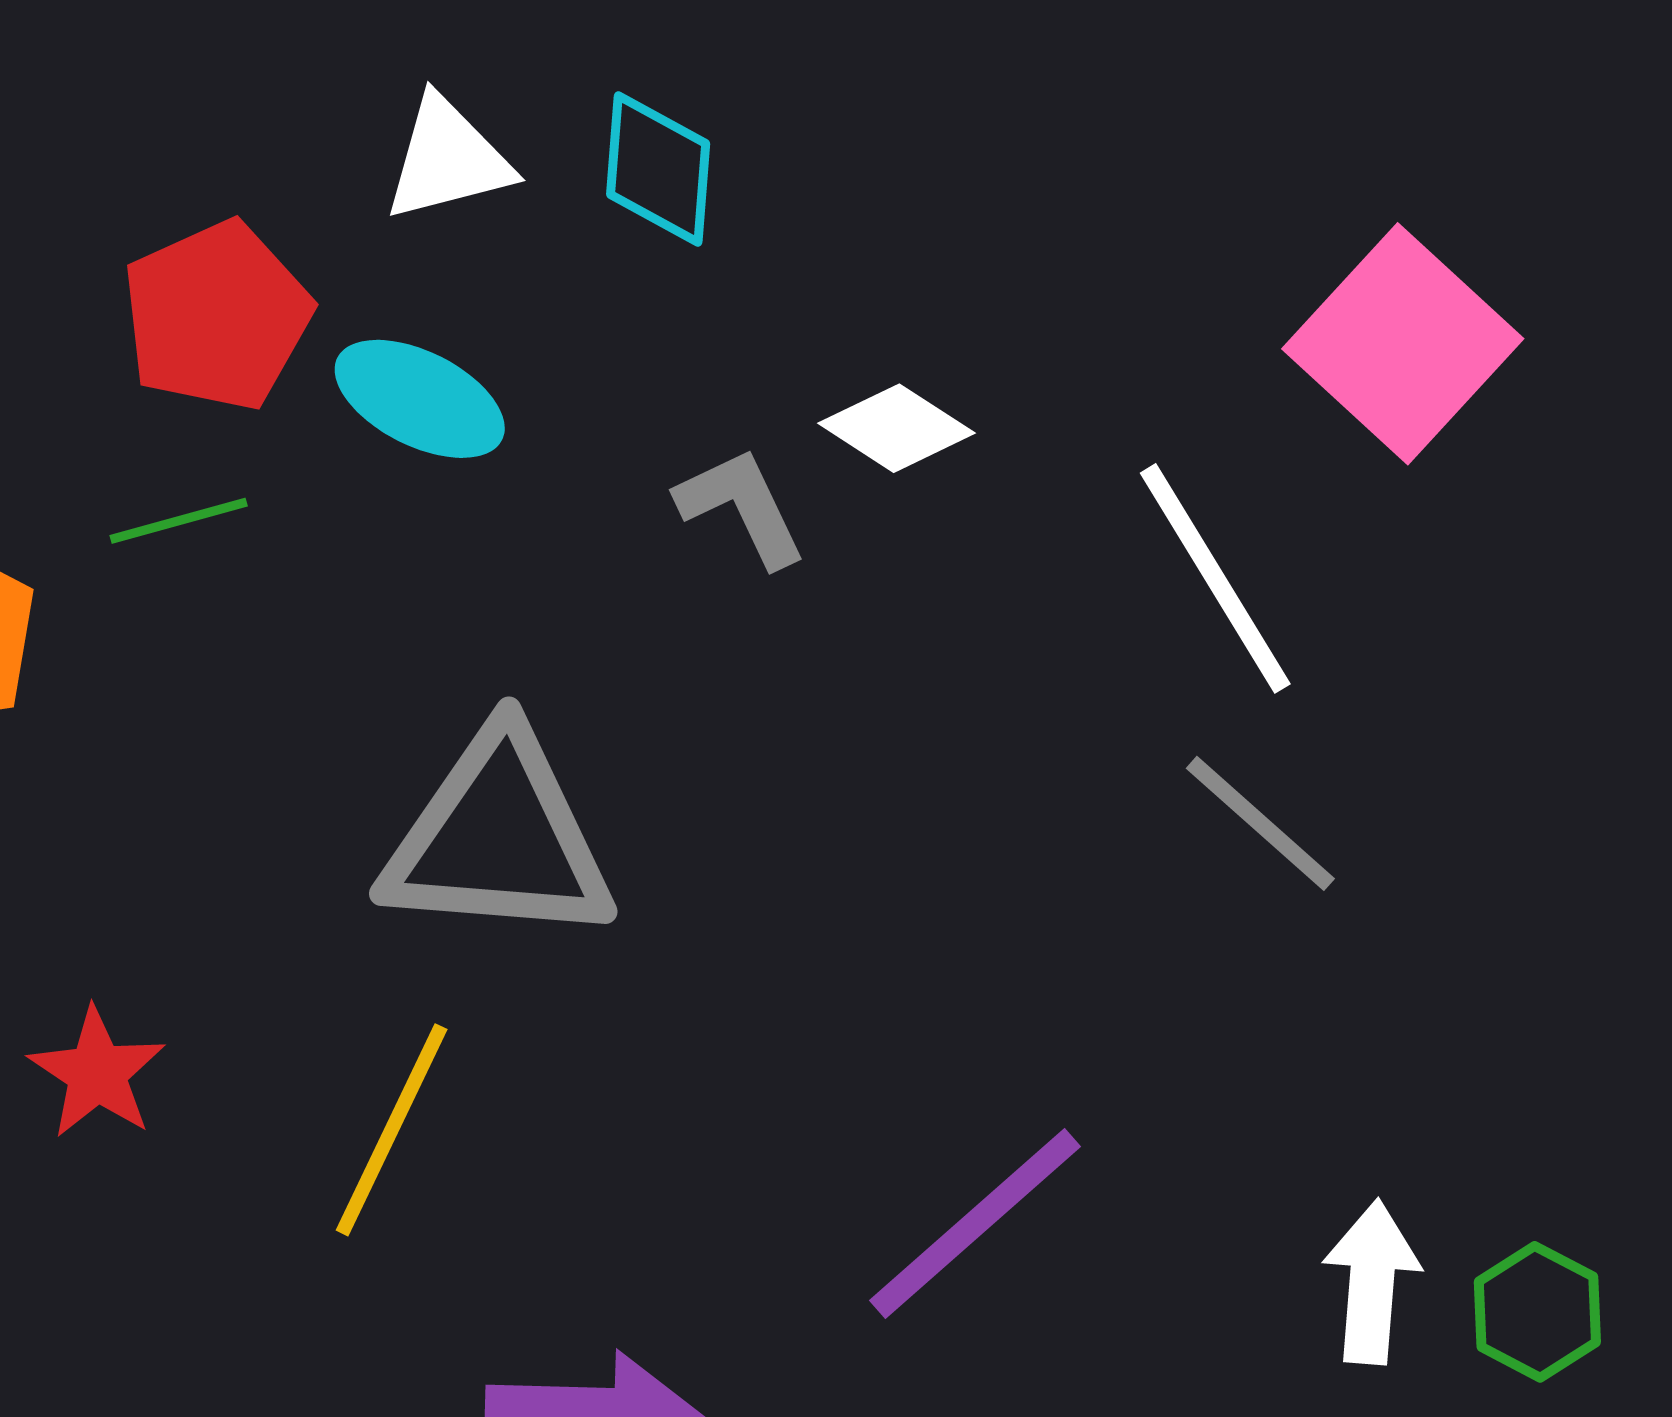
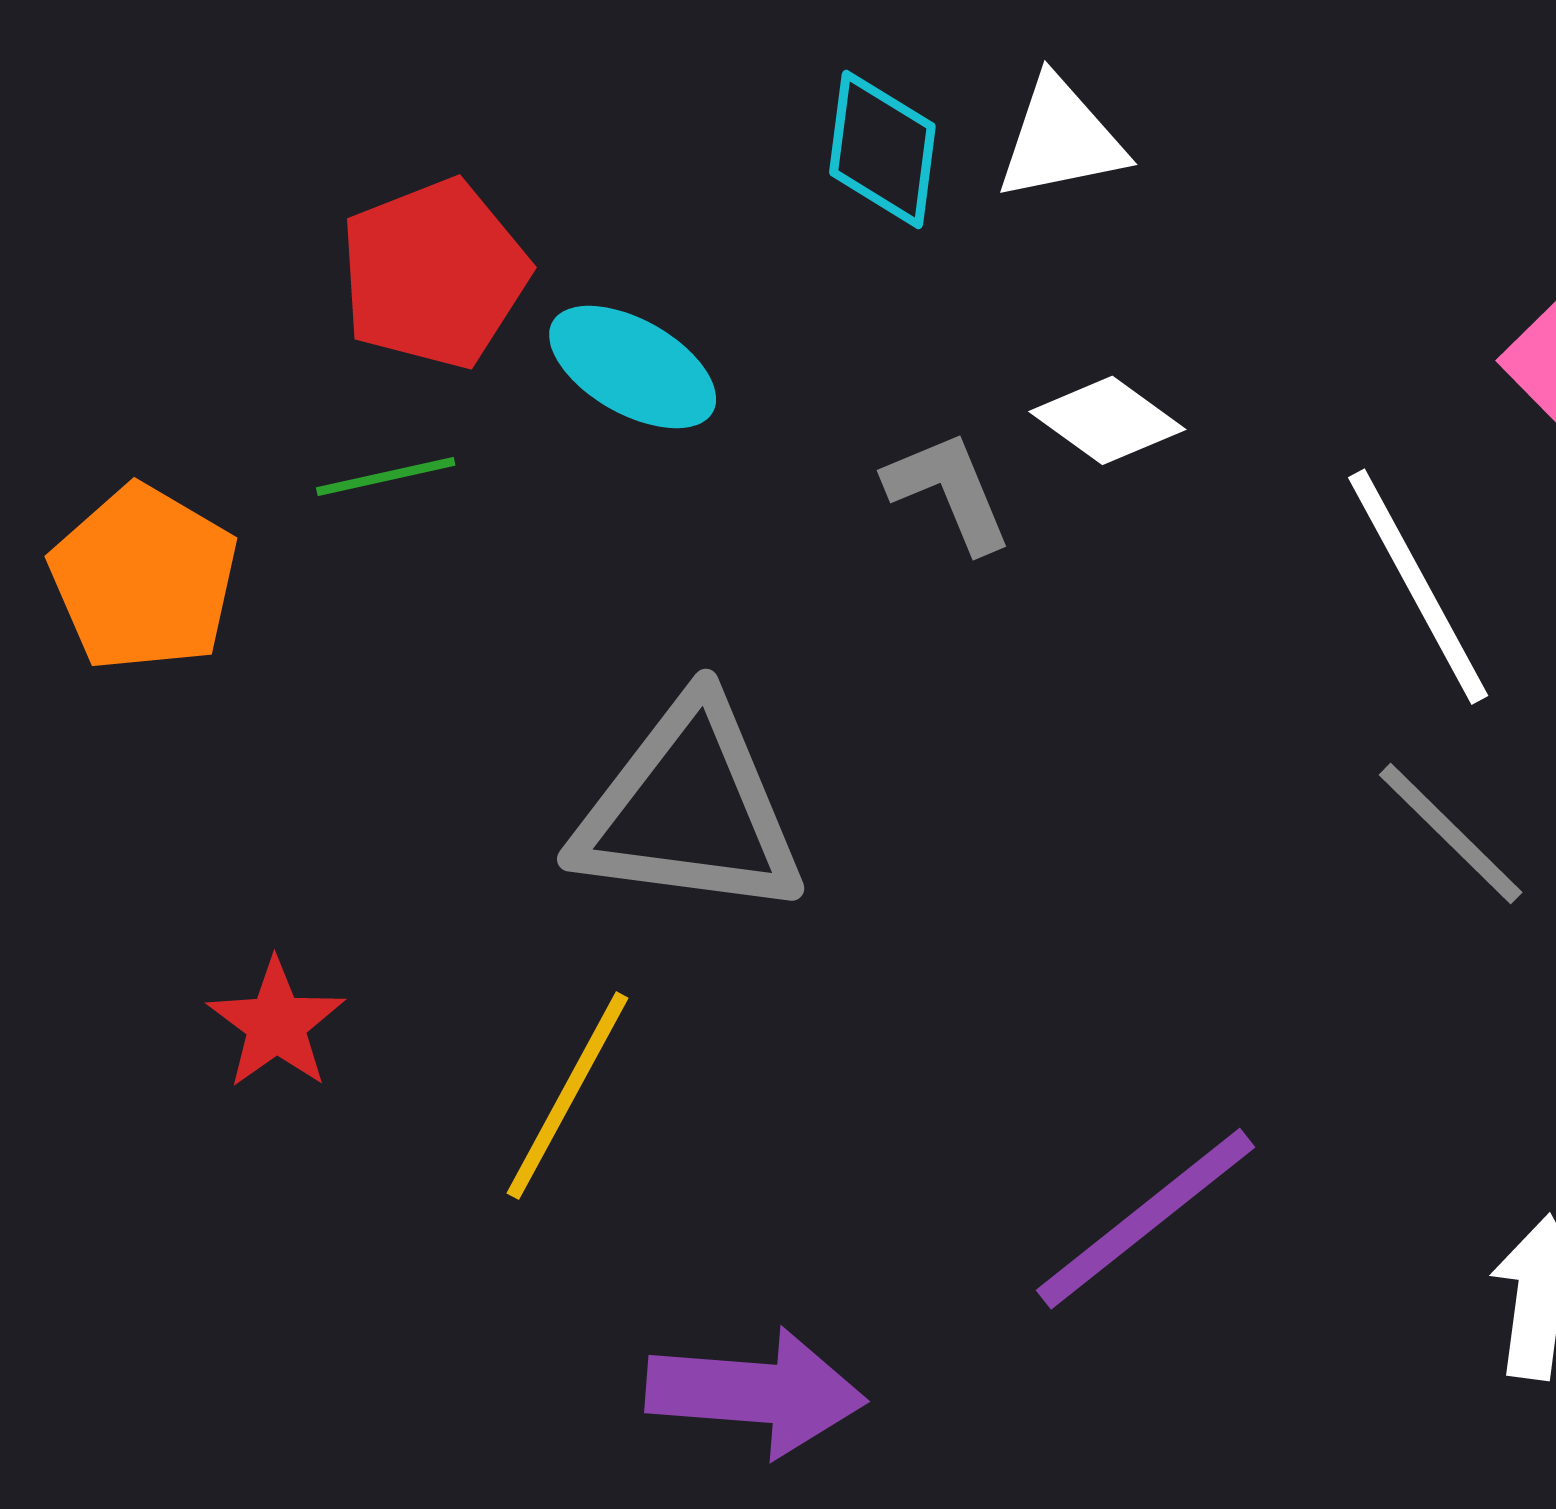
white triangle: (448, 159) -> (1061, 139), moved

